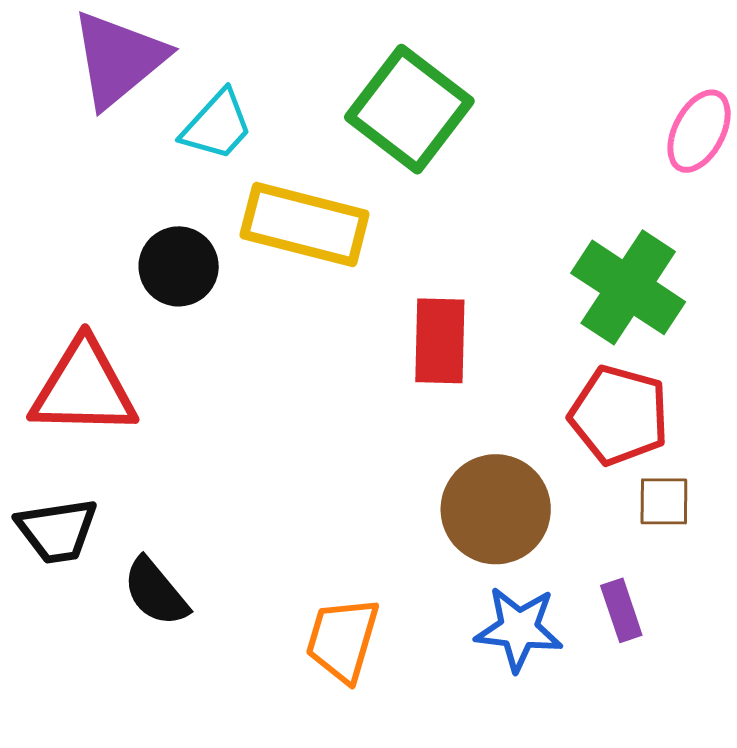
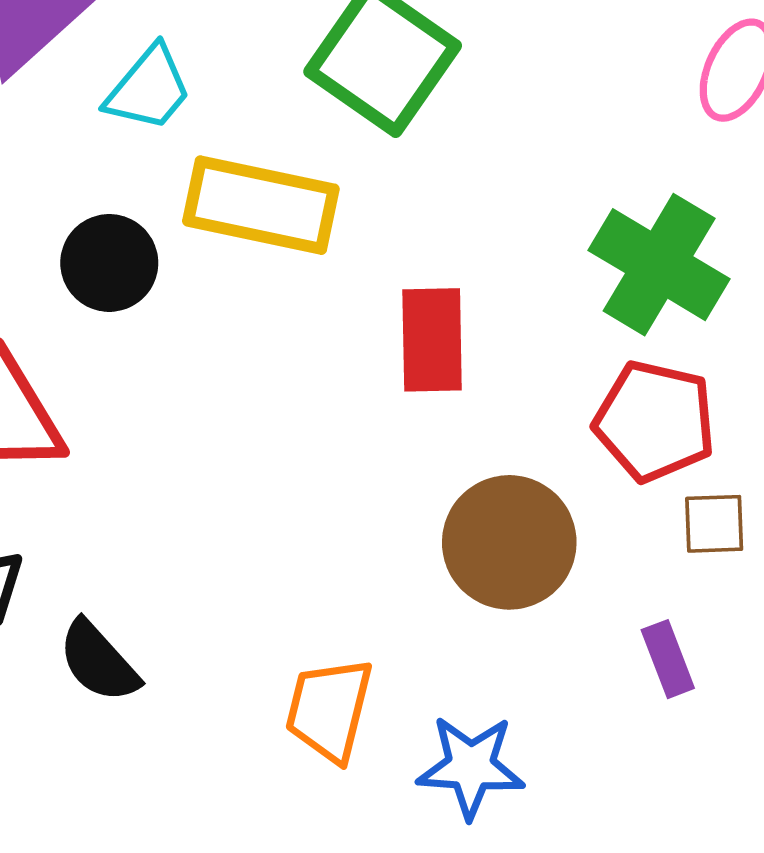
blue star: (519, 629) -> (471, 767), moved

